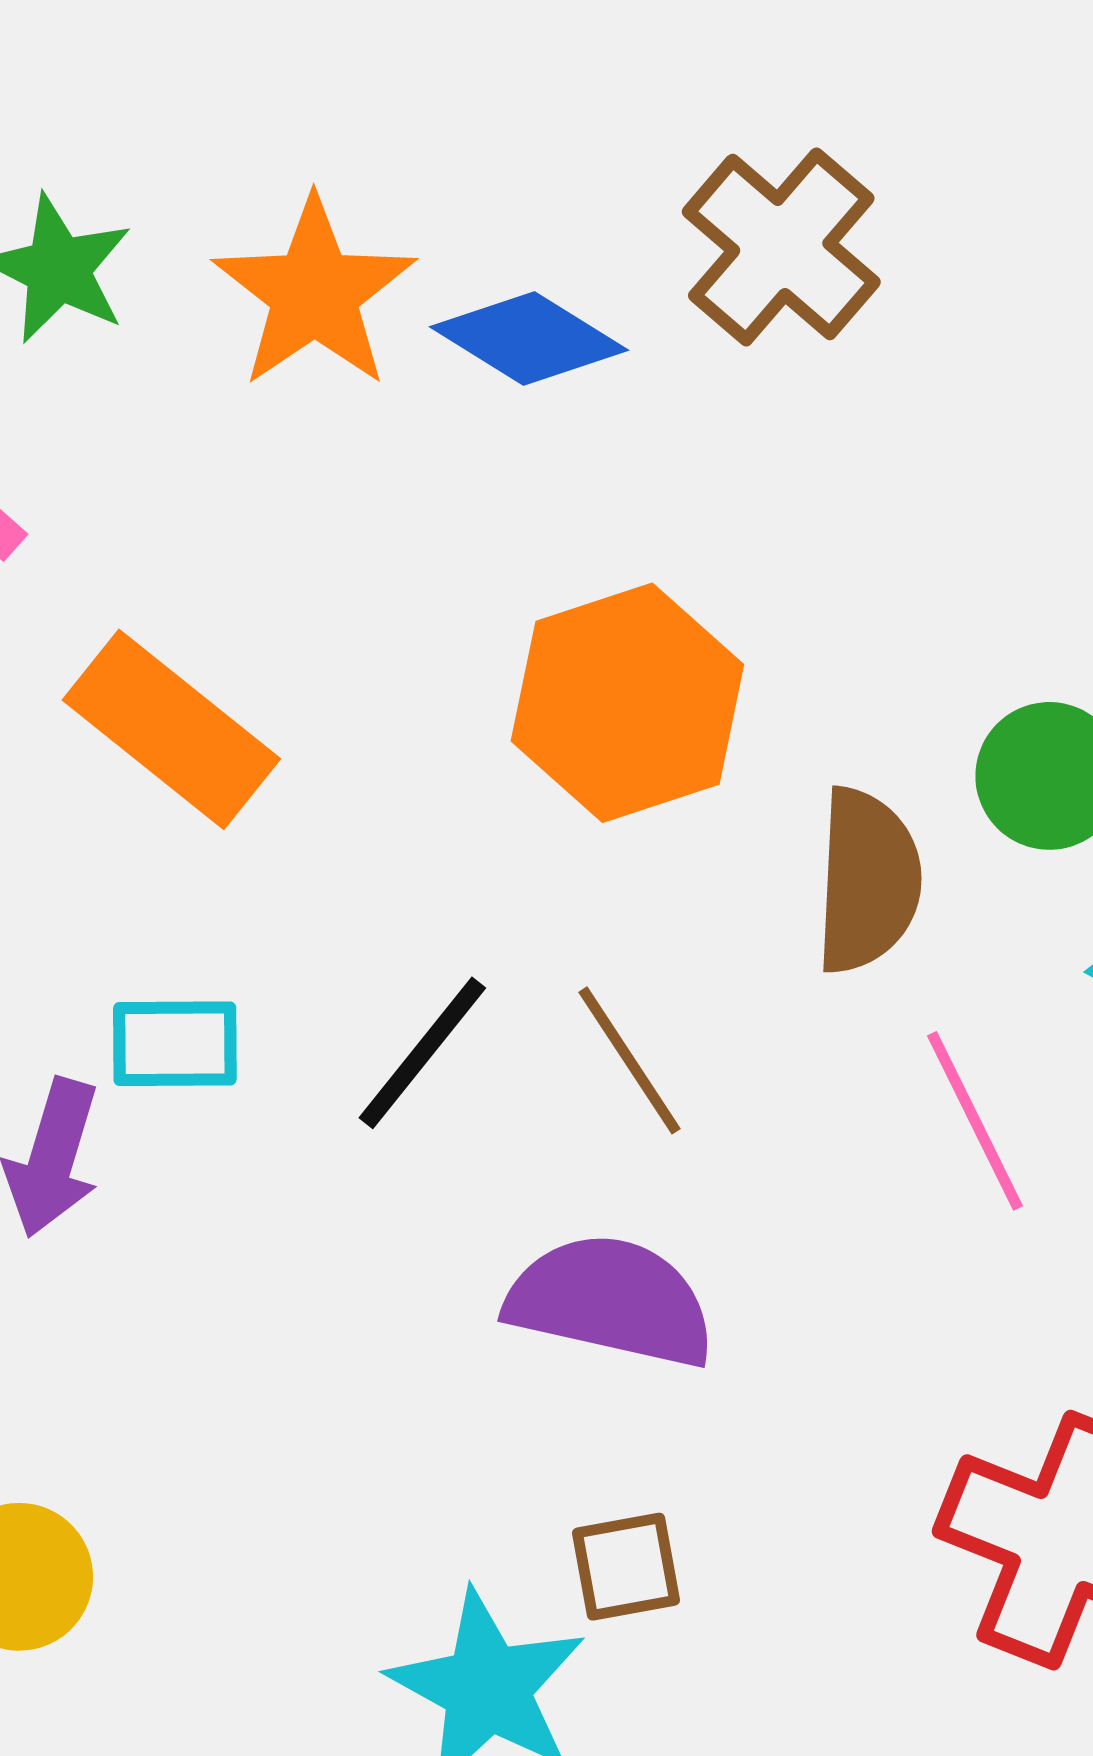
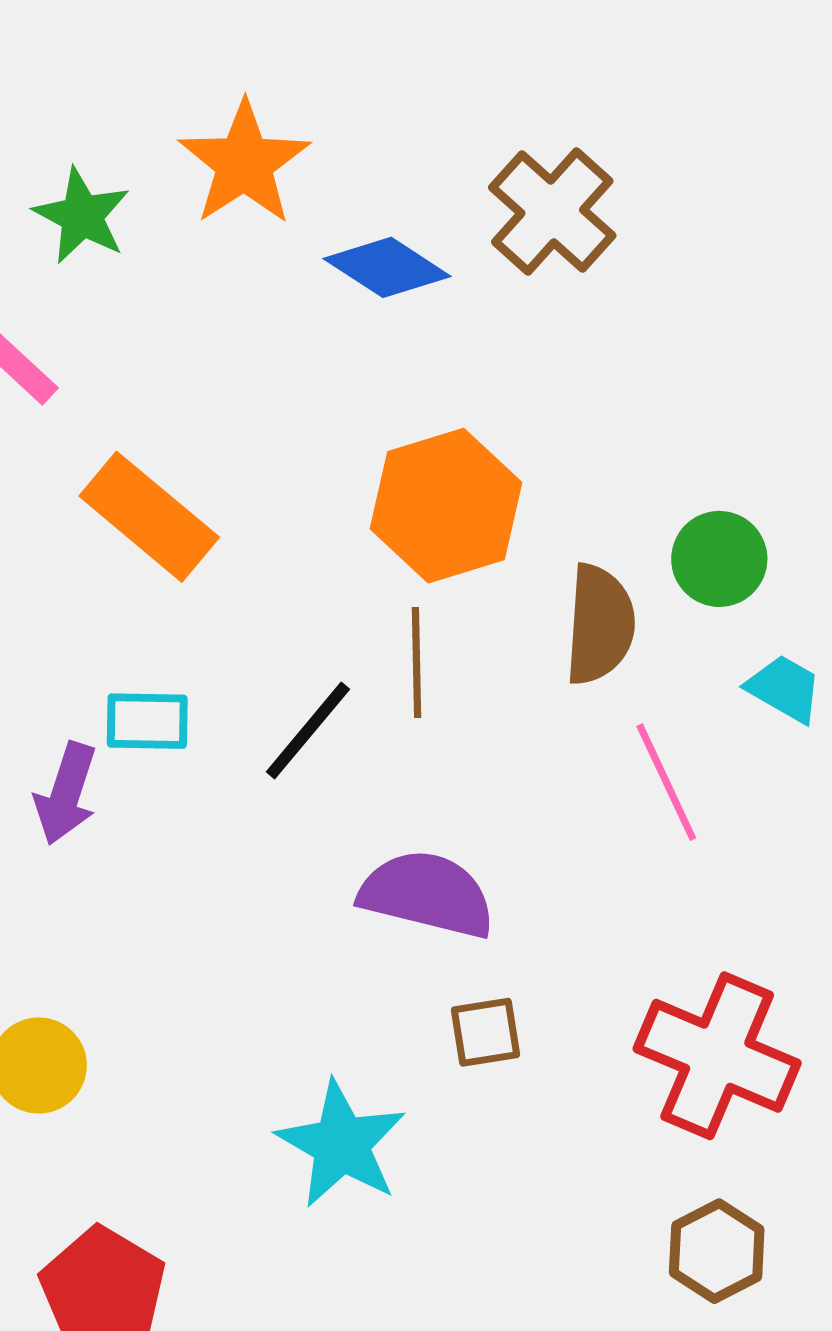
orange star: (314, 293) -> (244, 163), moved
brown line: (630, 1060) -> (416, 662), moved, turned 31
brown square: (626, 1567) -> (486, 1032), moved

